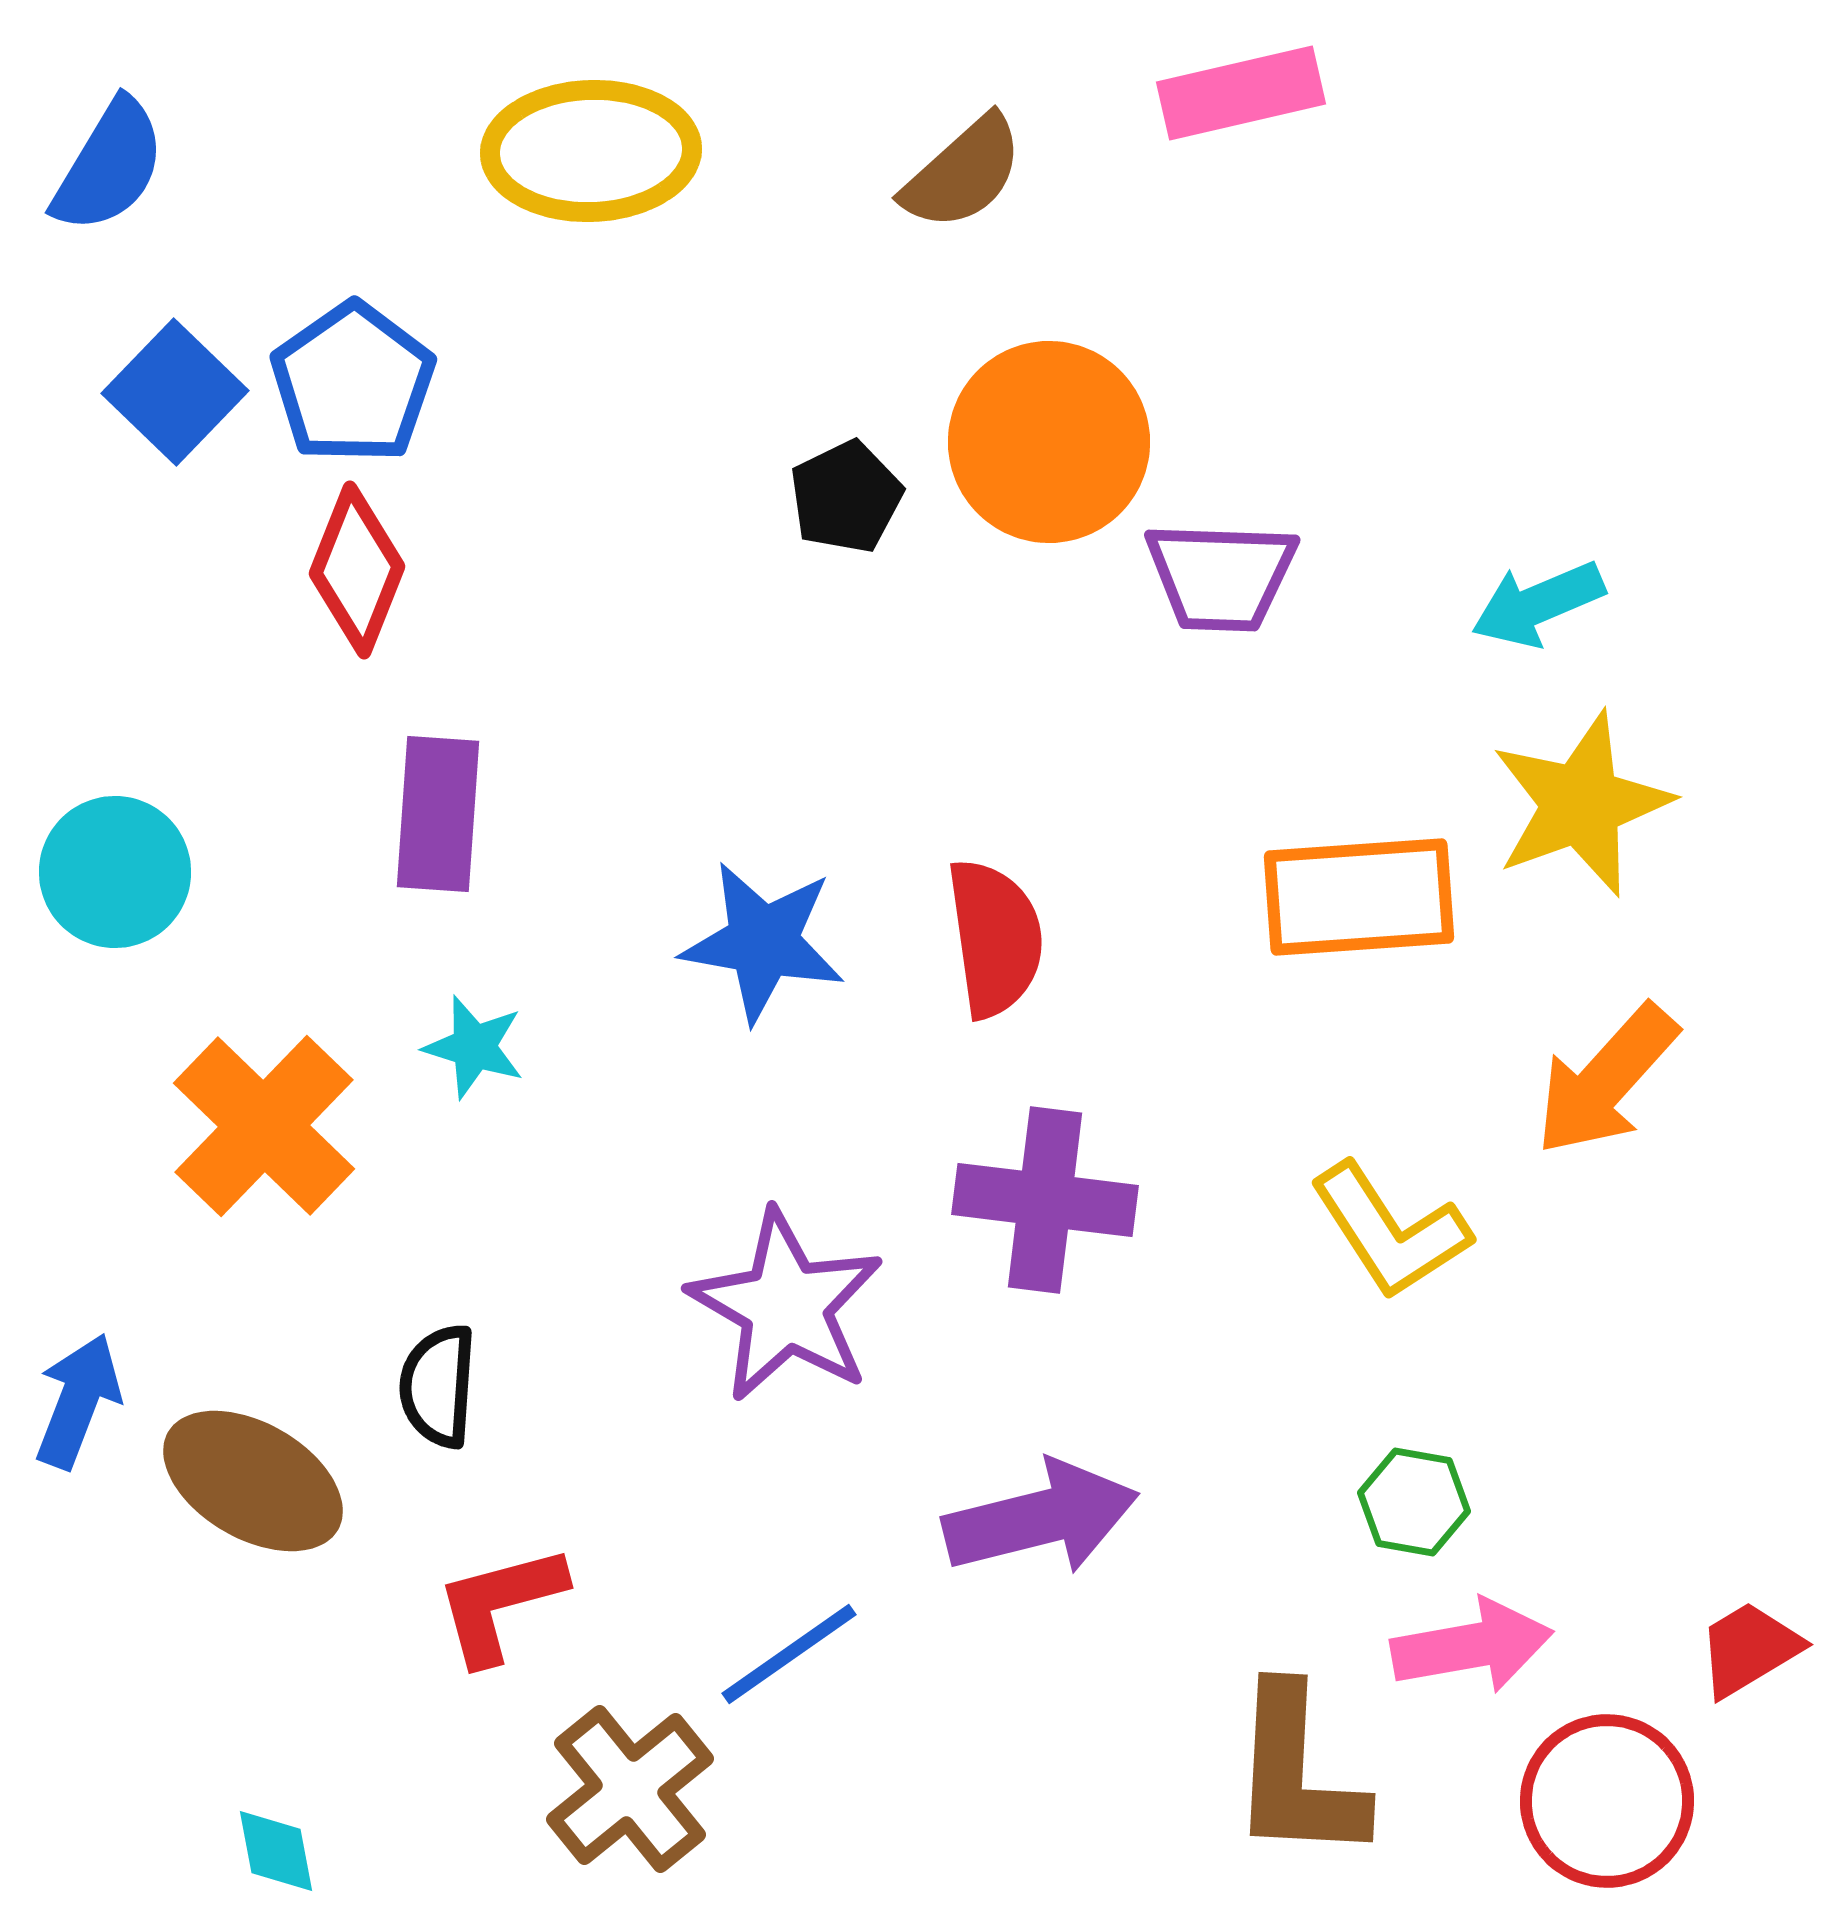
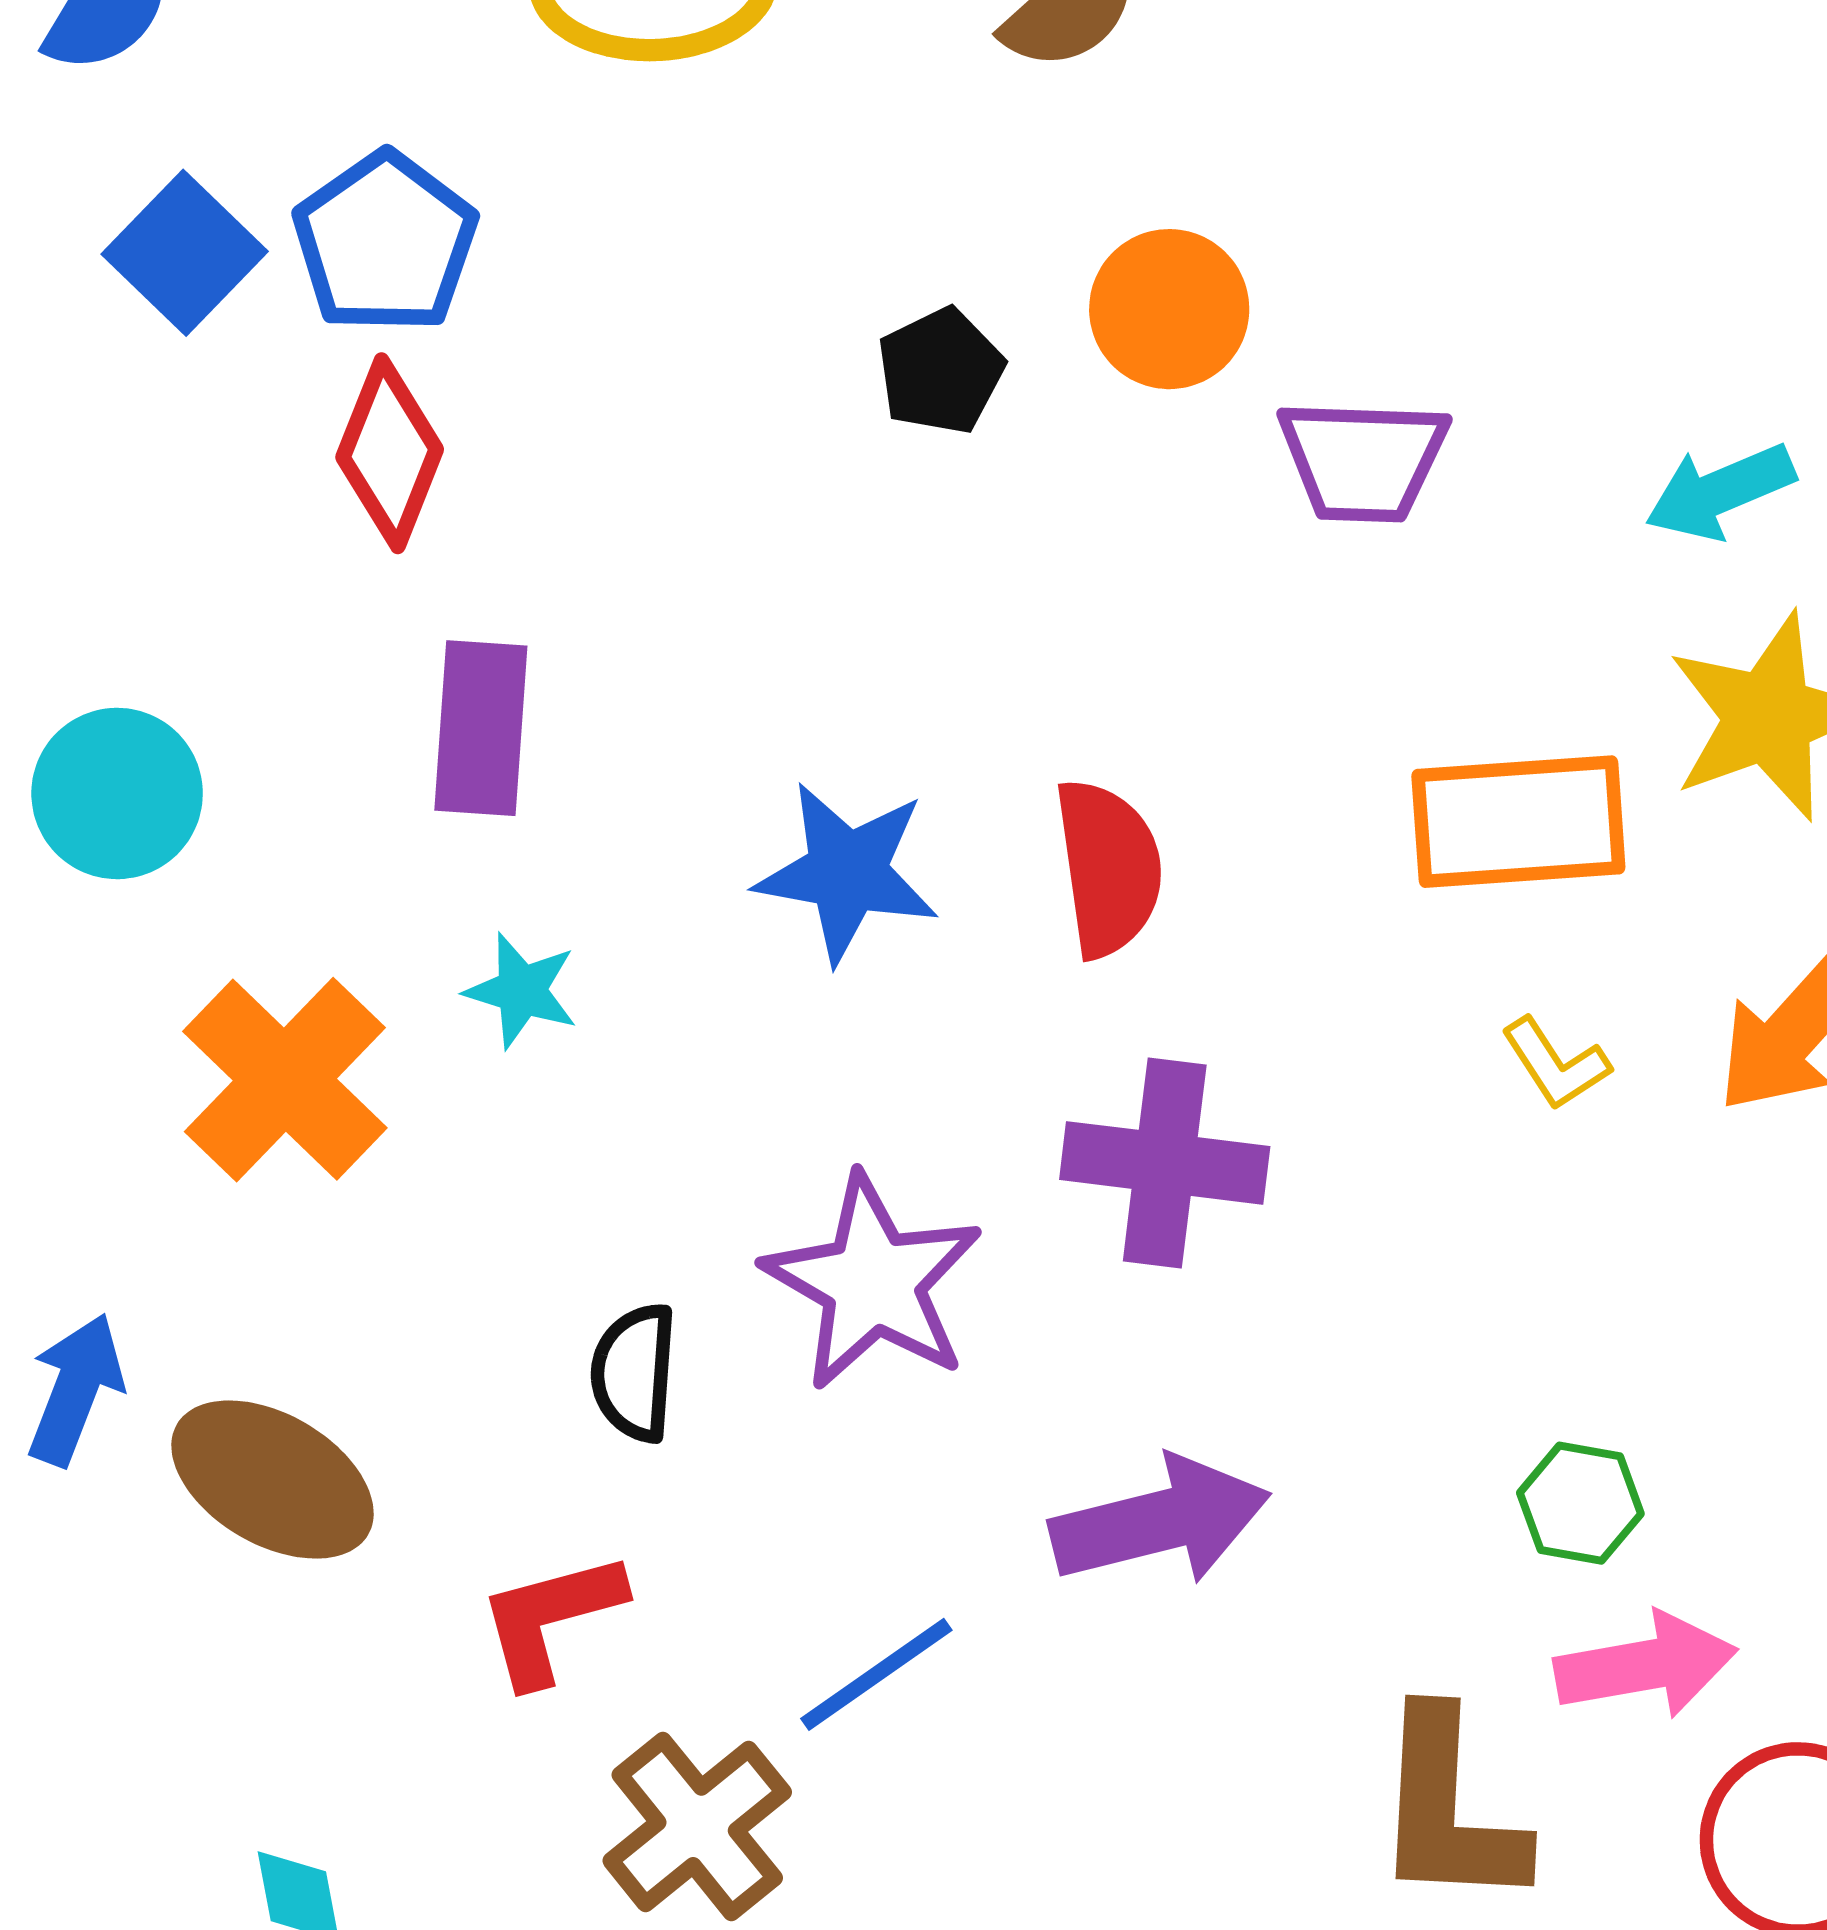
orange circle: (1049, 442) -> (1169, 309), size x0.7
yellow L-shape: (1390, 1231) -> (1556, 1064), moved, size x0.6
black semicircle: (438, 1386) -> (634, 1372), moved

